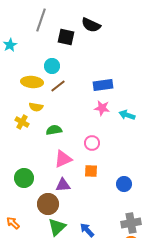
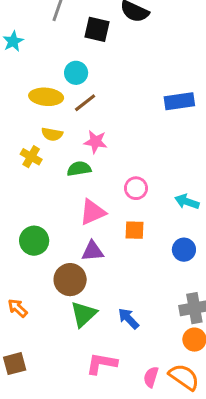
blue rectangle: (103, 85) -> (179, 101), moved
pink star: (102, 108) -> (96, 142), moved
cyan arrow: (127, 115) -> (187, 202), moved

